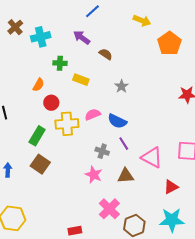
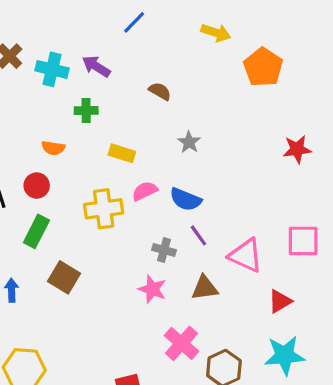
cyan cross: (41, 37) -> (52, 69), turned 30
purple arrow: (82, 38) -> (96, 66), moved
yellow rectangle: (81, 80) -> (122, 153), moved
orange semicircle: (38, 85) -> (53, 148), turned 72
red circle: (51, 103) -> (37, 186), moved
green rectangle: (37, 136) -> (36, 231), moved

